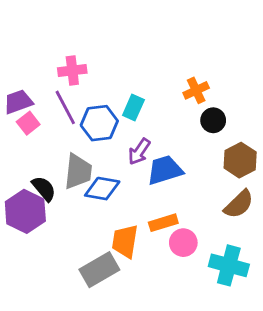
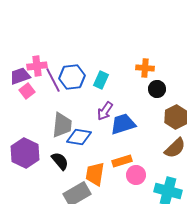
pink cross: (72, 70) -> (37, 66), moved
orange cross: (196, 90) -> (145, 68), turned 30
blue hexagon: (99, 123) -> (72, 77), moved
black semicircle: (44, 189) -> (60, 161), moved

